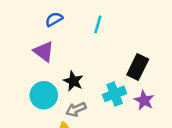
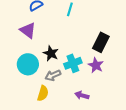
cyan cross: (115, 94) -> (73, 63), moved
purple star: (144, 100) -> (96, 65), moved

